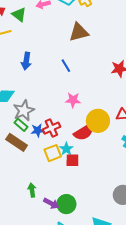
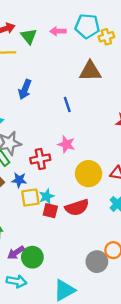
red cross: (51, 128) -> (40, 159), moved
blue star: (38, 130) -> (19, 180), moved
red semicircle: (84, 132) -> (77, 207), moved
purple arrow: (51, 203) -> (16, 253), turned 105

